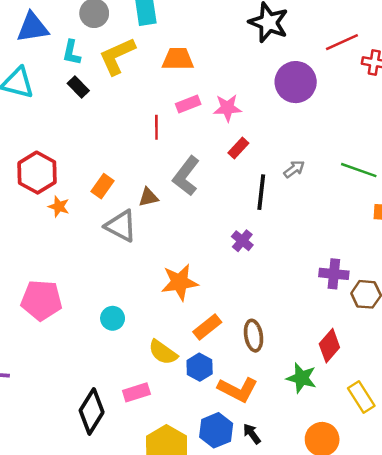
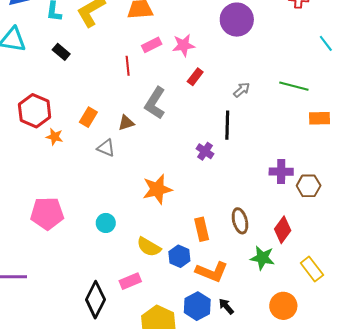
black rectangle: (78, 87) -> (61, 52), moved
black line: (261, 192) -> (227, 125), moved
gray triangle: (121, 226) -> (106, 148), size x0.7
orange rectangle: (207, 327) -> (202, 229), moved, turned -60
brown ellipse: (254, 336) -> (240, 221), moved

